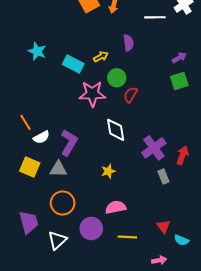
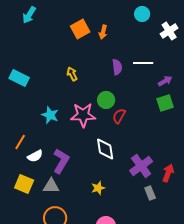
white line: (155, 17) -> (143, 63), moved
cyan star: (37, 51) -> (50, 115), moved
yellow arrow: (101, 57) -> (72, 74), moved, turned -88
cyan rectangle: (73, 64) -> (19, 78), moved
orange line: (25, 122) -> (20, 142), turned 63

